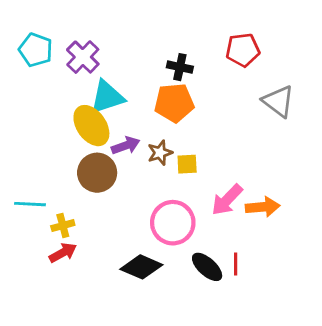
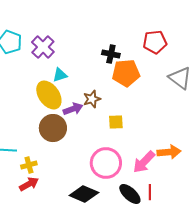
cyan triangle: (107, 97) -> (60, 75), size x0.6
orange pentagon: (174, 103) -> (126, 73), moved
brown star: (160, 153) -> (92, 99), moved
pink arrow: (227, 200) -> (144, 162), moved

